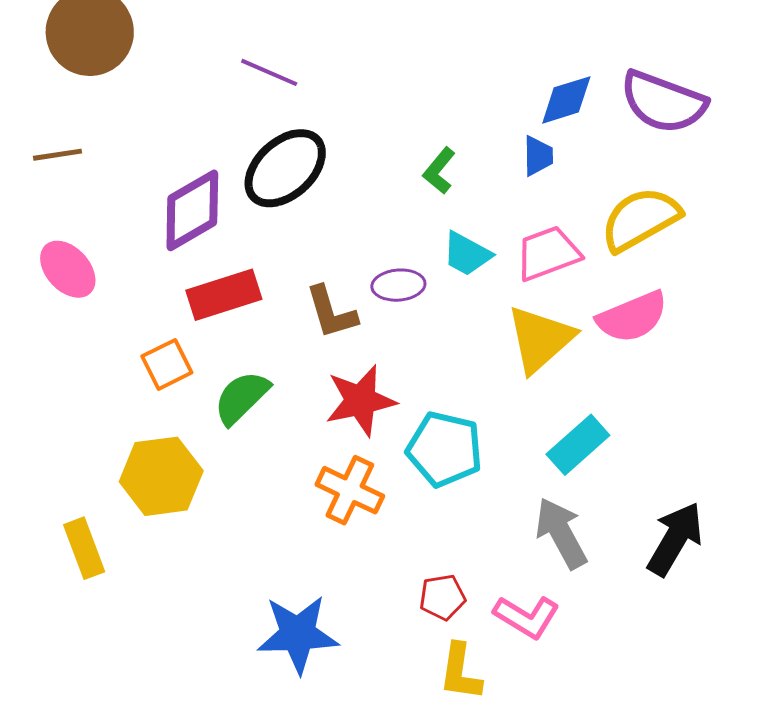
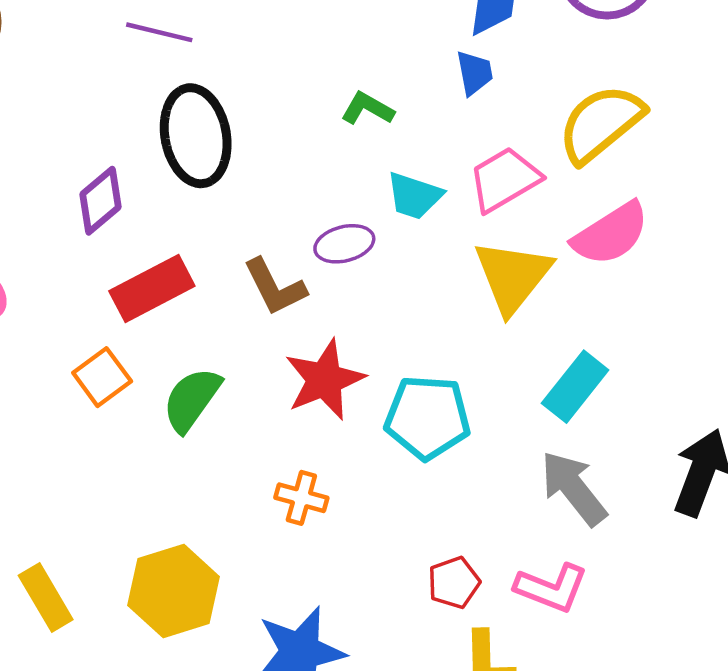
black ellipse: (285, 168) -> (196, 136), turned -48
green L-shape: (439, 171) -> (368, 109), turned 90
purple diamond: (192, 210) -> (101, 201), size x0.7
yellow hexagon: (161, 476) -> (174, 591), moved
orange cross: (350, 490) -> (301, 498), moved, size x0.7

